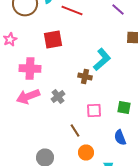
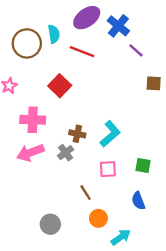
red square: (53, 40) -> (60, 86), turned -36
cyan L-shape: (102, 60) -> (110, 134), moved
brown cross: (85, 76) -> (77, 134), moved

